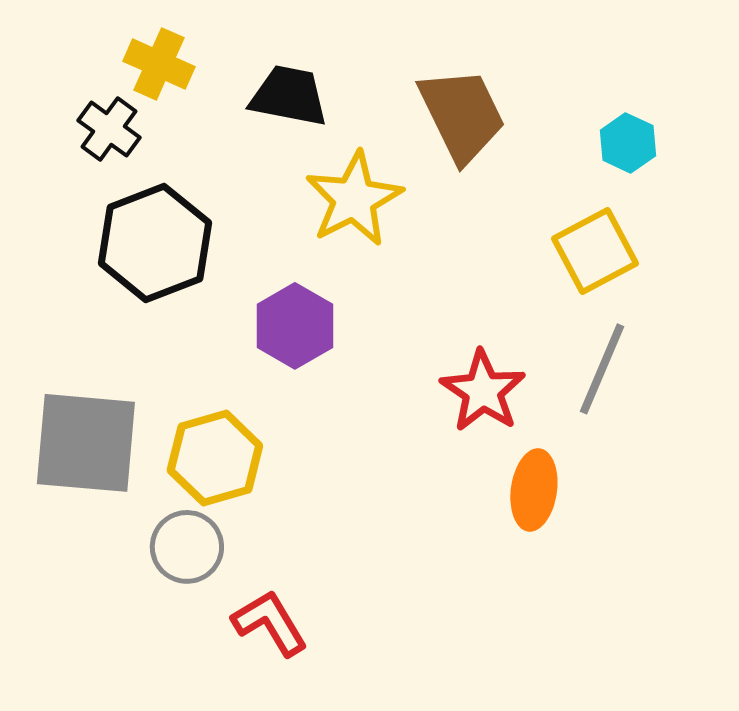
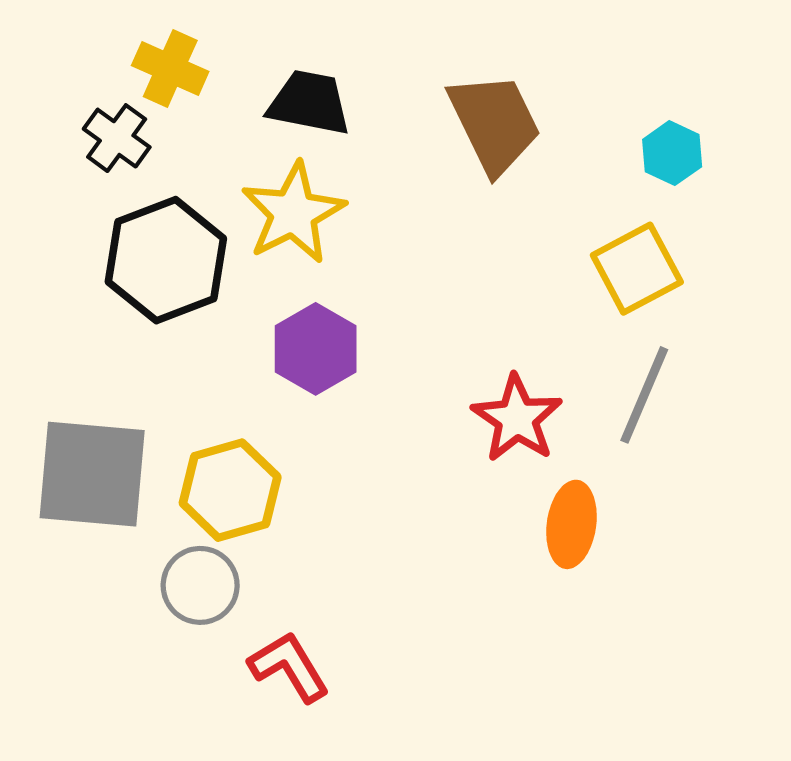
yellow star: (354, 199) -> (293, 213), moved

